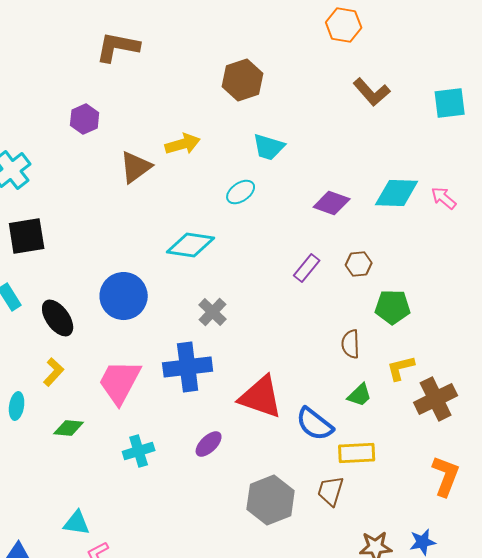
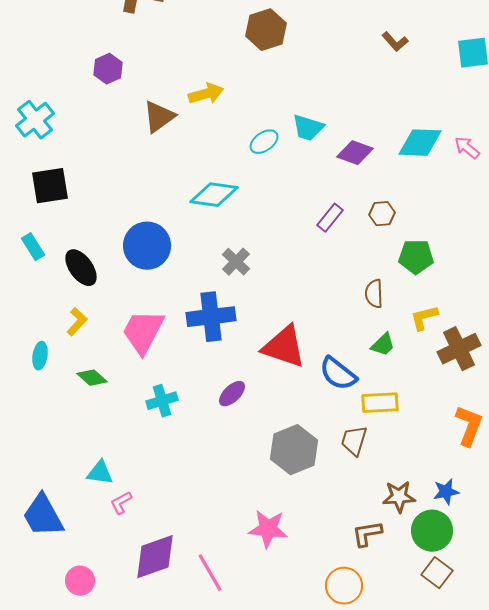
brown L-shape: (372, 92) -> (395, 42), size x0.7
cyan trapezoid: (269, 147) -> (308, 128), moved
green diamond: (69, 428) -> (92, 378), turned 36

